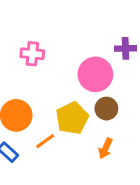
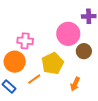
pink cross: (32, 54) -> (25, 41), moved
brown circle: (106, 109) -> (84, 51), moved

